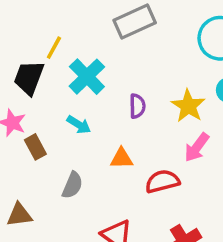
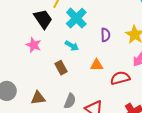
black trapezoid: (29, 78) -> (43, 19), turned 125
brown rectangle: (35, 147) -> (61, 68), moved
gray semicircle: (72, 185) -> (70, 101), moved

